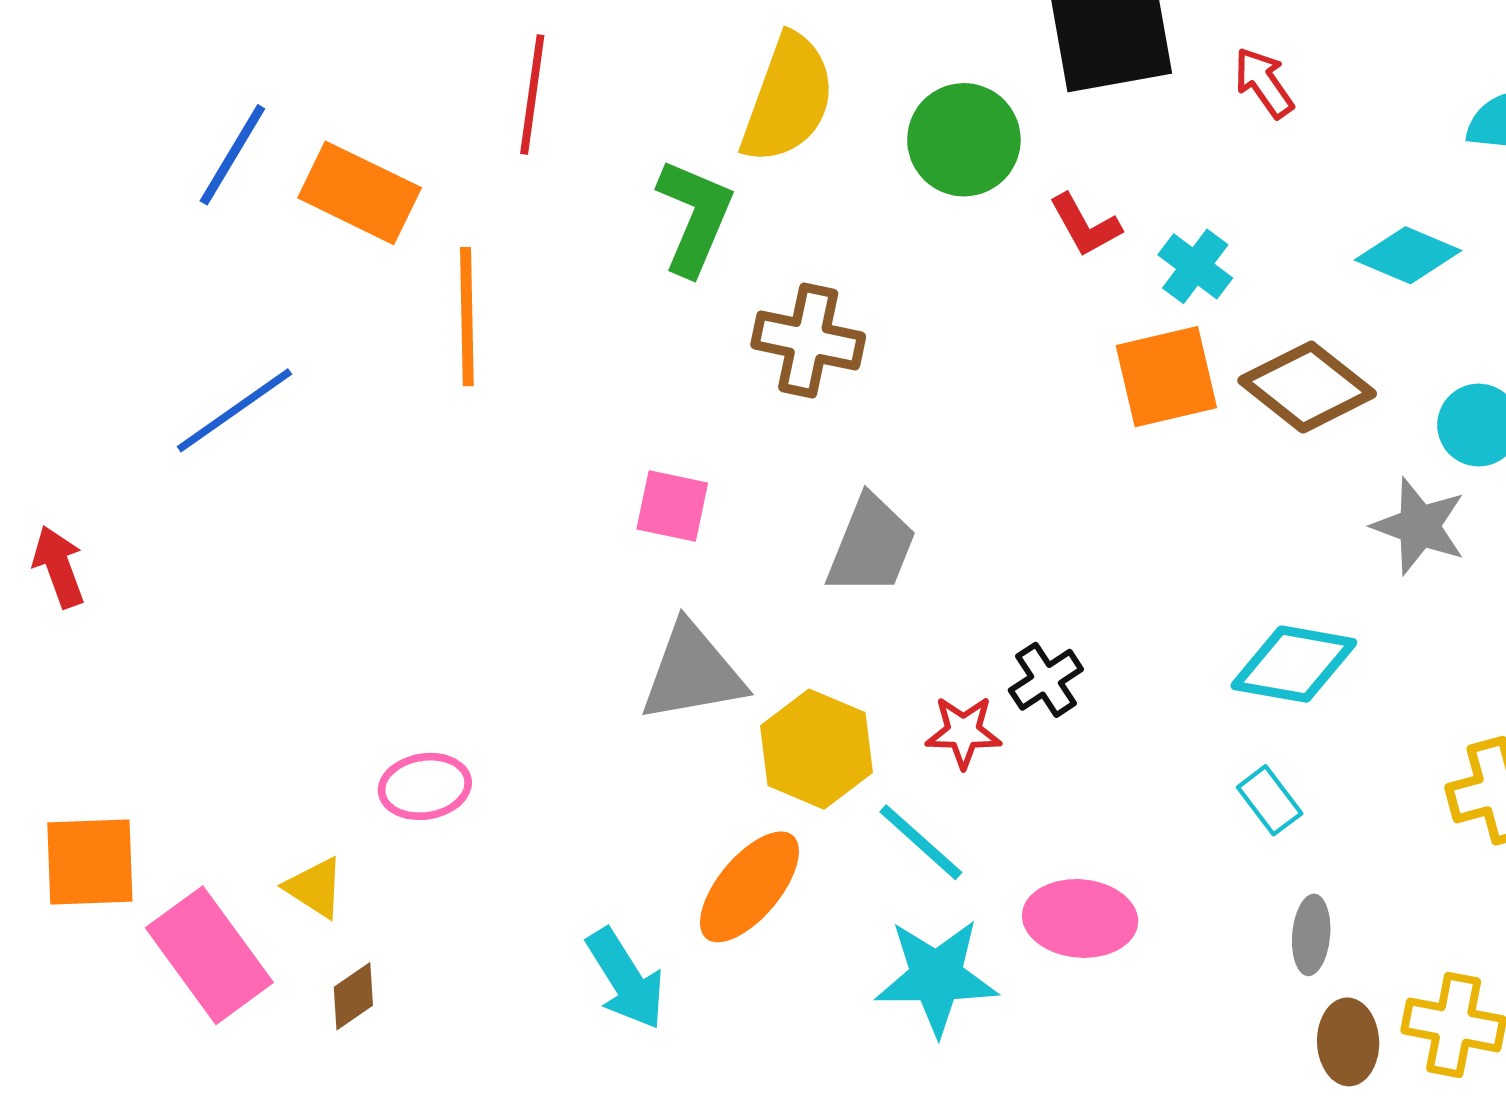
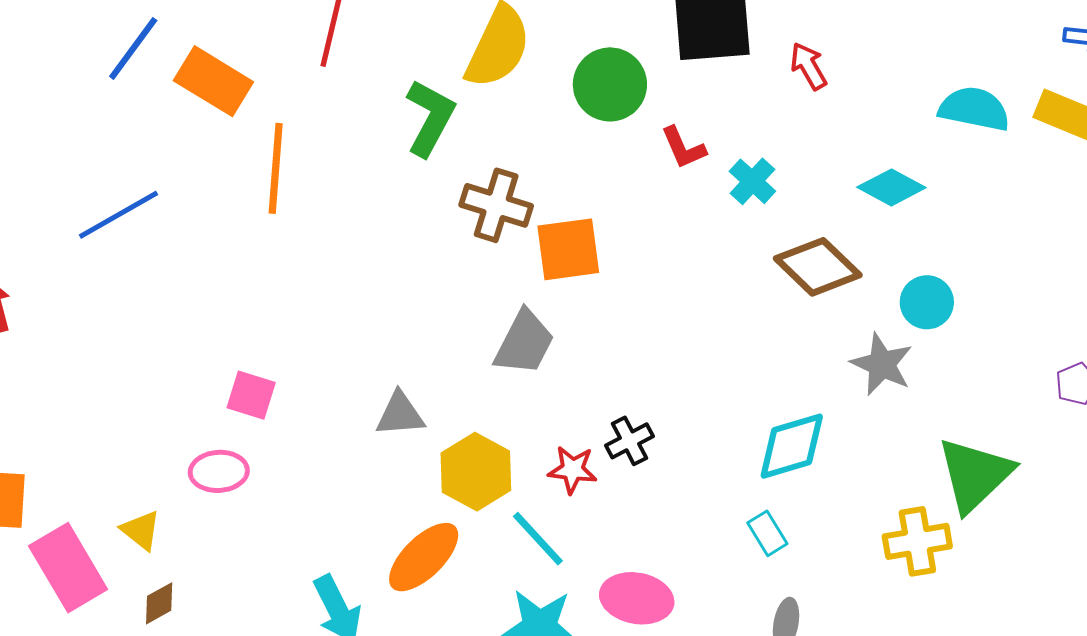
orange square: (1166, 377) -> (568, 249), moved
pink square: (672, 506) -> (251, 395), moved
cyan diamond: (1294, 664) -> (792, 446), turned -32
gray triangle: (692, 673) -> (400, 414), size x0.7

